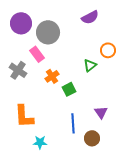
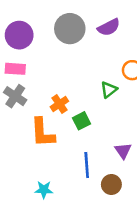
gray circle: (48, 32) -> (70, 29), moved
pink rectangle: (37, 54) -> (15, 69), moved, turned -49
orange L-shape: (24, 116) -> (43, 133), moved

